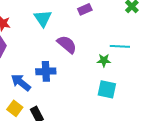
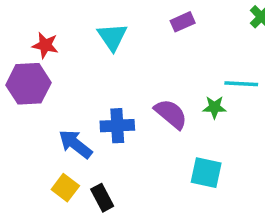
purple semicircle: (67, 44) -> (171, 114), moved
cyan square: (107, 89) -> (206, 173), moved

